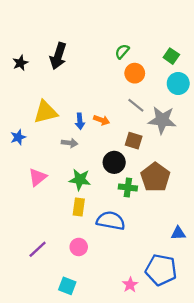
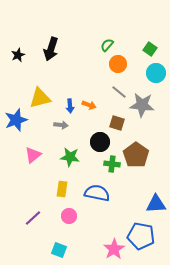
blue star: (18, 137) -> (16, 120), size x1.6
yellow rectangle: (79, 207) -> (62, 189), moved
blue triangle: (178, 233) -> (156, 204), size x1.5
pink star: (130, 285) -> (114, 249), size x1.5

